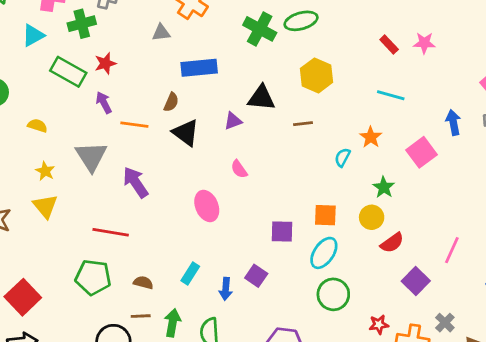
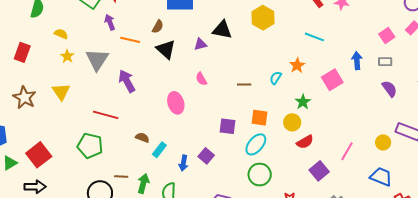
brown line: (303, 124) -> (244, 84), moved
yellow star: (45, 171) -> (67, 56), moved
brown semicircle: (143, 283) -> (142, 138), moved

